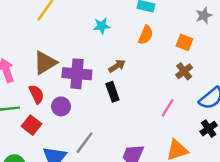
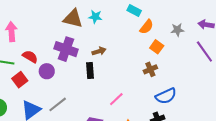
orange semicircle: (146, 35) -> (147, 27), moved
brown triangle: (45, 63) -> (73, 19), moved, turned 30
red semicircle: (36, 94) -> (30, 57), turned -49
pink line: (168, 108) -> (116, 99), moved

